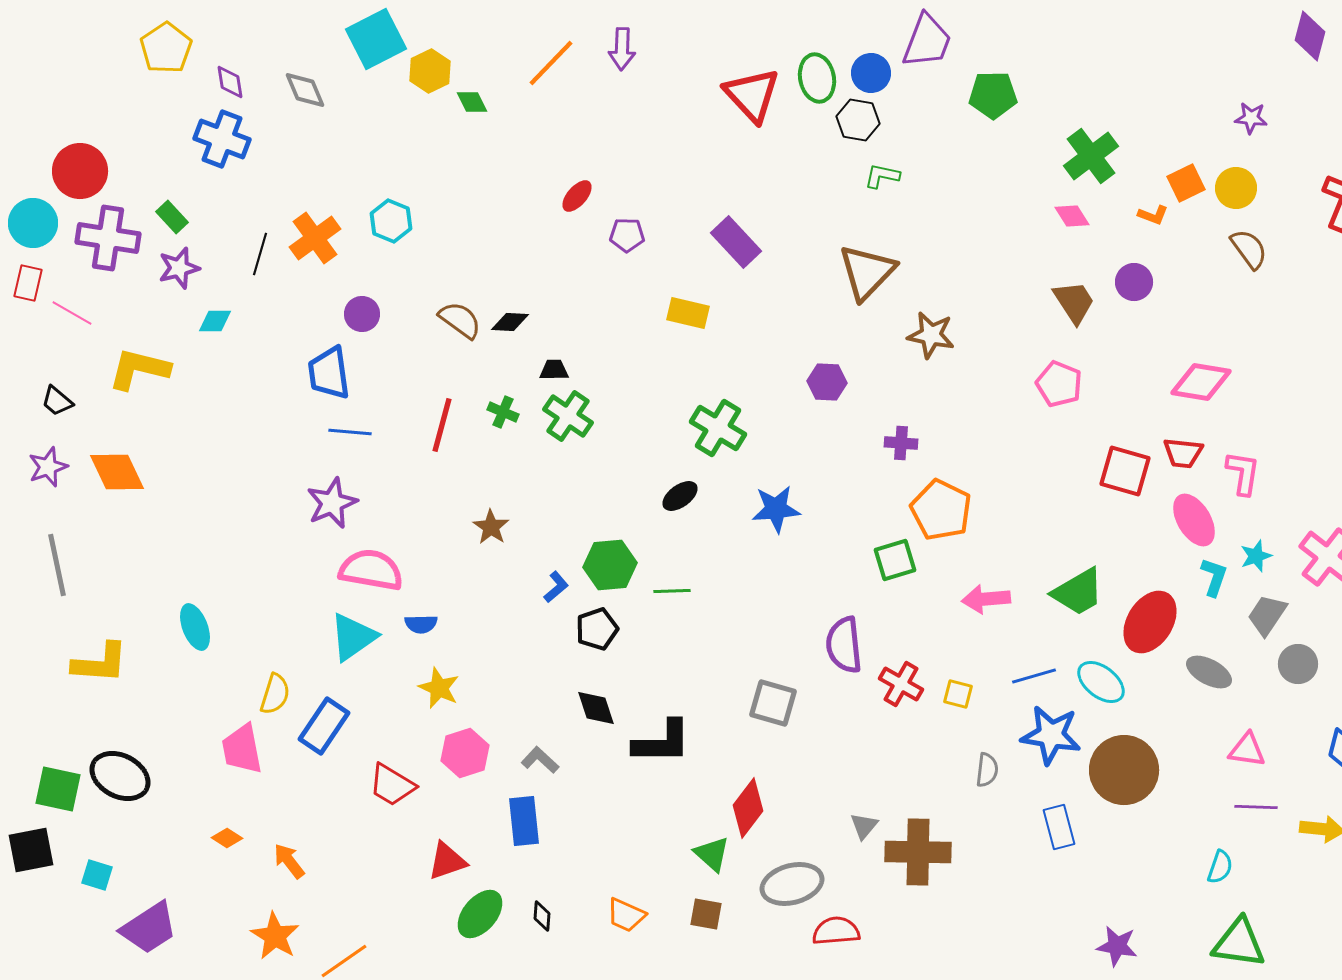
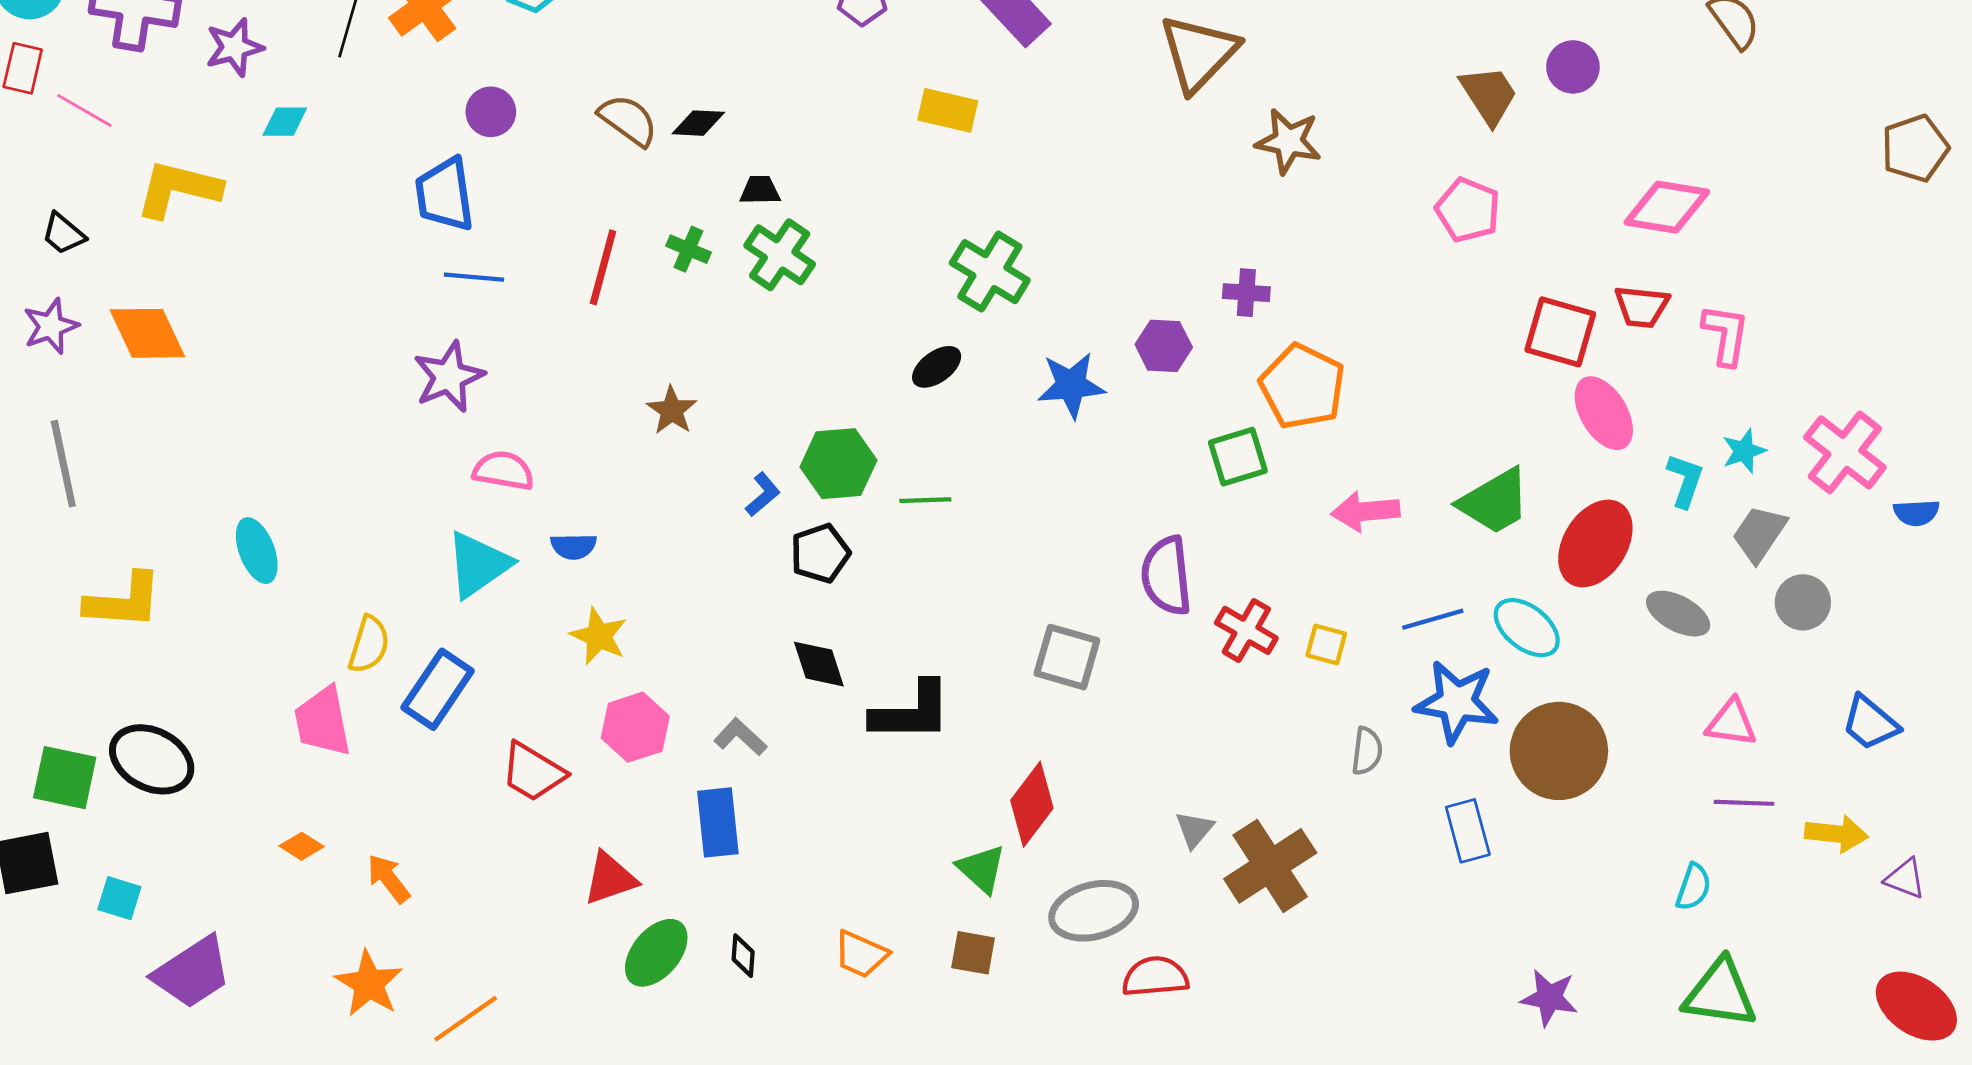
purple hexagon: (827, 382) -> (1164, 346), moved
pink ellipse: (1194, 520) -> (1604, 413), moved
pink semicircle: (371, 570) -> (503, 471), size x0.7
brown cross: (918, 852) -> (1270, 866), turned -34

